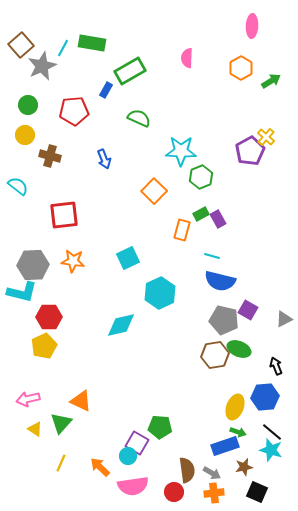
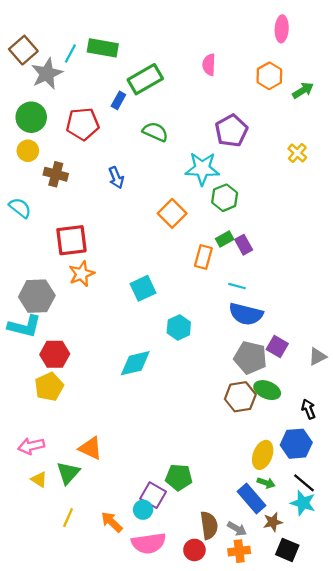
green circle: (28, 105) -> (31, 117), size x1.4
purple pentagon: (250, 151) -> (231, 131), moved
orange star: (73, 261) -> (82, 274), moved, turned -30
cyan hexagon: (160, 293) -> (179, 327), size x0.7
blue rectangle: (225, 446) -> (251, 499), turned 68

